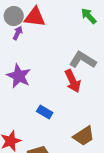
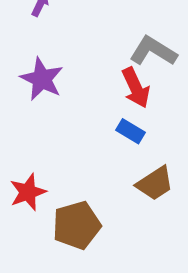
blue rectangle: (45, 112) -> (131, 131), moved

